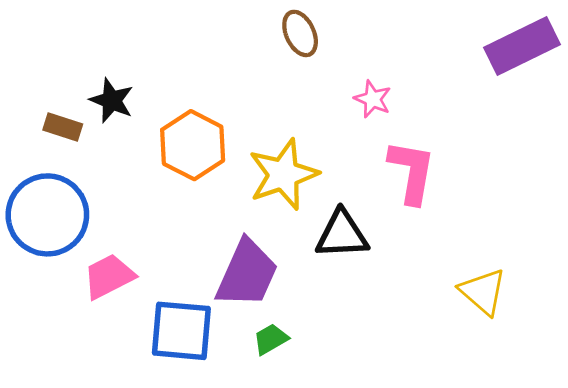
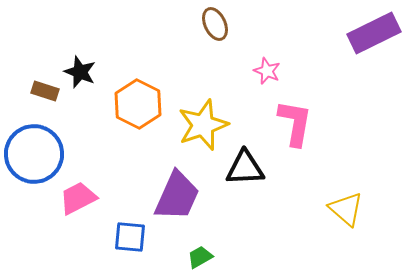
blue square: (181, 331) -> (130, 237), size x0.7
green trapezoid: (271, 339) -> (200, 257), moved

